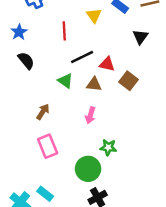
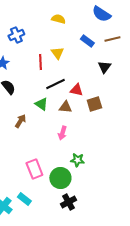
yellow triangle: (94, 15) -> (57, 53), moved
brown square: (128, 81) -> (94, 104), turned 35
brown arrow: (43, 112) -> (20, 121), moved
pink rectangle: (48, 146) -> (34, 169), moved

